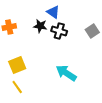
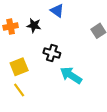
black star: (40, 26) -> (34, 25), moved
black cross: (59, 31) -> (52, 53), moved

